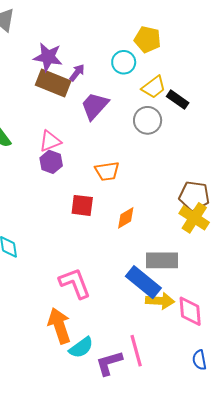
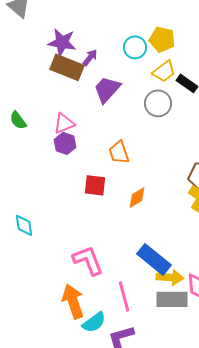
yellow pentagon: (148, 39) -> (162, 39), moved
orange trapezoid: (107, 171) -> (119, 152), turned 80
gray rectangle: (162, 260) -> (172, 299), moved
pink line: (136, 351) -> (124, 296), moved

